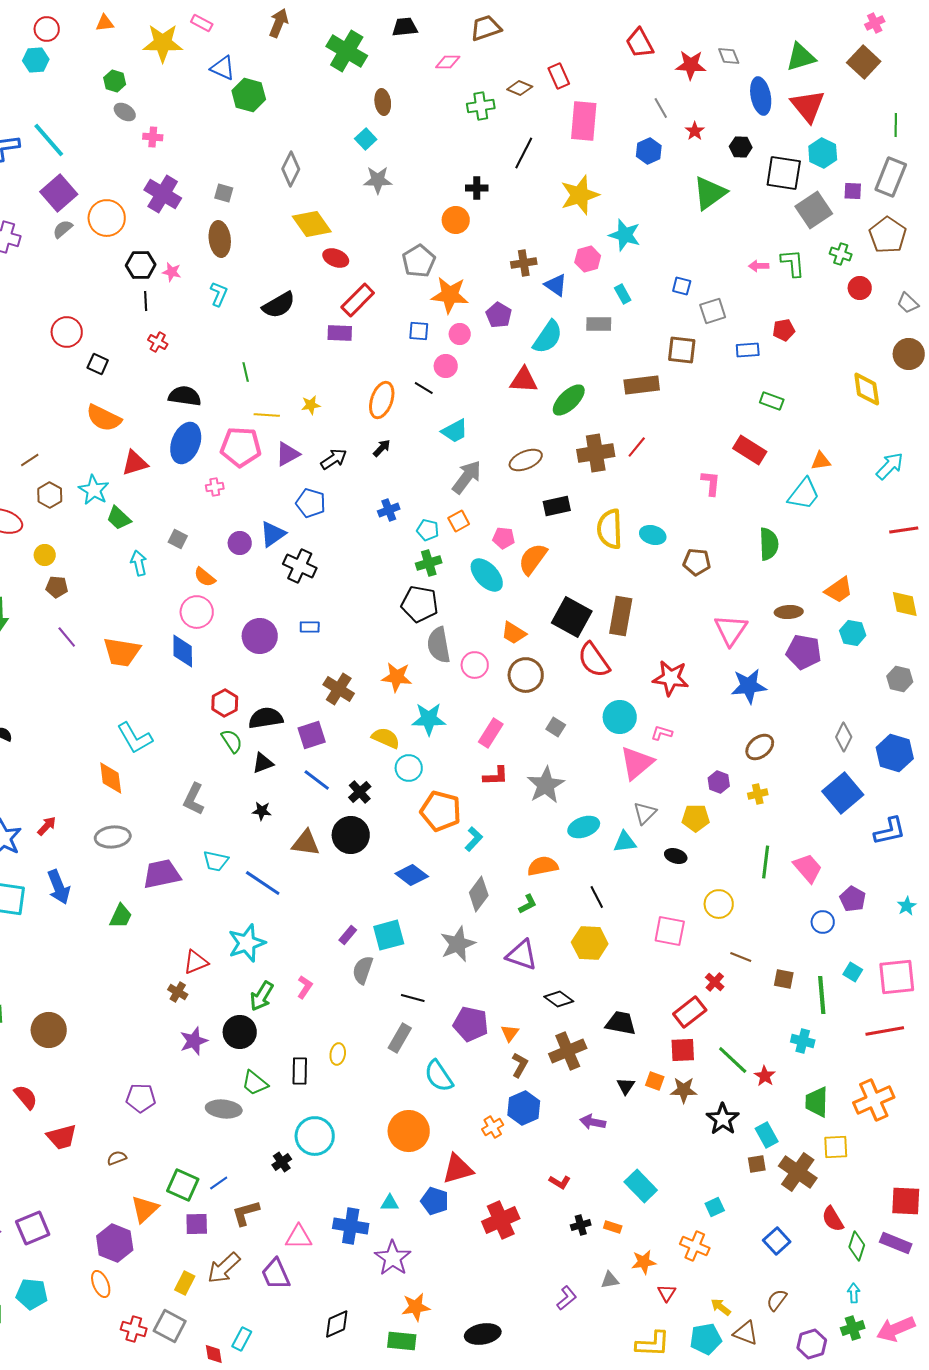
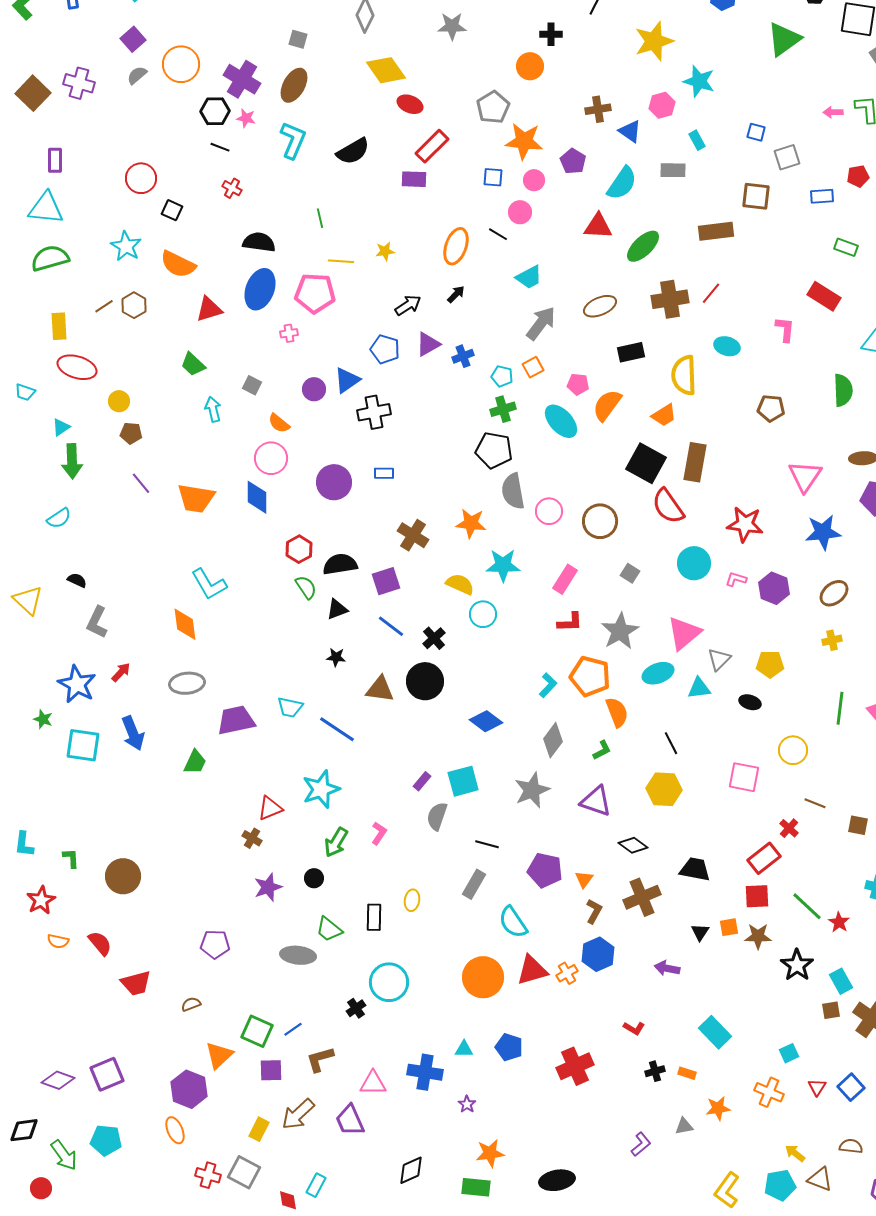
purple square: (59, 193) -> (133, 39), size x0.7
purple cross: (163, 194) -> (242, 79), moved
brown ellipse: (220, 239) -> (294, 85), turned 36
cyan L-shape: (219, 294) -> (293, 140), size x1.5
black line: (146, 301) -> (220, 147), turned -66
purple triangle: (288, 454) -> (428, 344), moved
cyan star: (94, 490) -> (126, 246), moved
brown hexagon: (50, 495) -> (134, 305), moved
cyan ellipse: (653, 535) -> (727, 346), moved
black cross: (300, 566) -> (374, 412), turned -36
orange trapezoid: (514, 633) -> (664, 415), moved, turned -64
pink triangle: (637, 763) -> (684, 633), moved
purple hexagon: (719, 782) -> (774, 588), moved, size x1.4
gray L-shape: (194, 799) -> (97, 622), moved
orange pentagon: (441, 811) -> (590, 676), moved
orange semicircle: (543, 866) -> (617, 712), turned 80
black circle: (240, 1032) -> (314, 878), size x0.6
orange square: (655, 1081) -> (729, 927), turned -30
red triangle: (458, 1169) -> (532, 970), moved
purple star: (393, 1258) -> (467, 1104), size x0.5
red triangle: (667, 1293) -> (817, 1087), moved
brown semicircle: (777, 1300) -> (851, 1146), turned 60
yellow L-shape: (653, 1344) -> (727, 1190), turned 123

